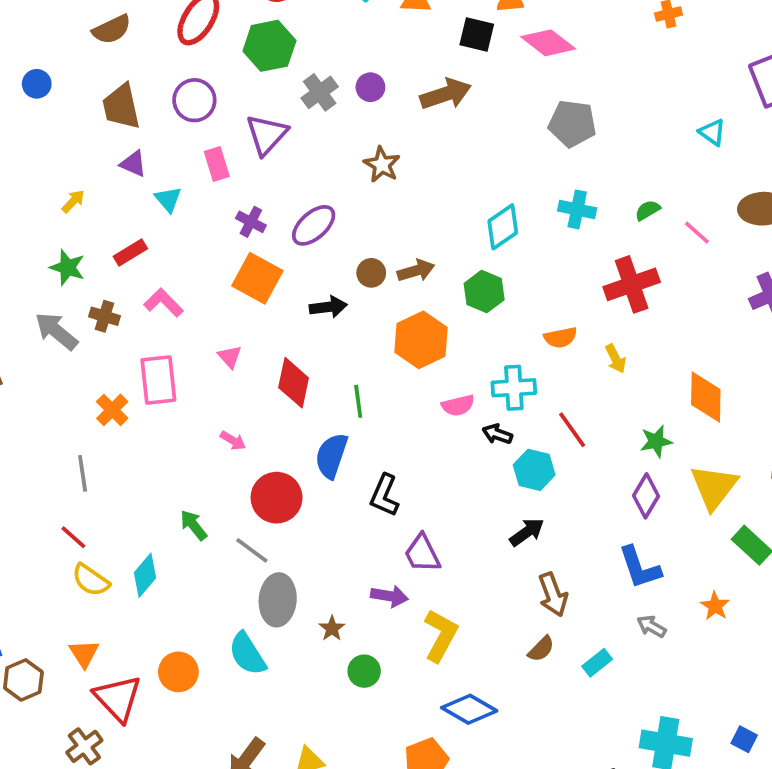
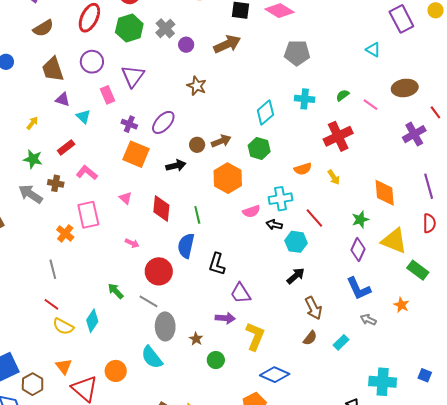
gray cross: (320, 92) -> (165, 28), moved
yellow triangle: (714, 487) -> (394, 241), turned -40

